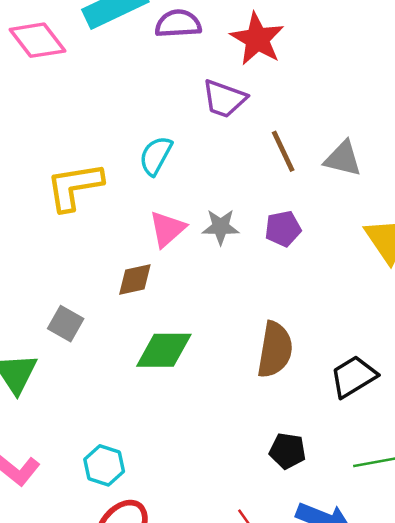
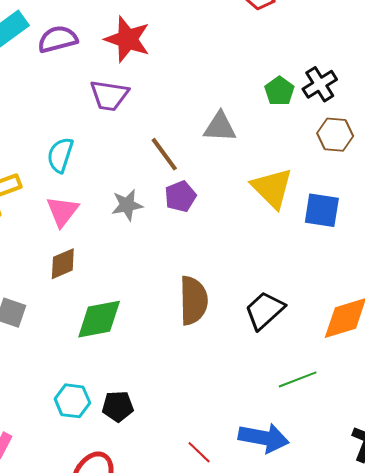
brown line: (283, 151) -> (164, 154), moved
pink triangle: (167, 229) -> (62, 211), moved
black pentagon: (287, 451) -> (118, 406), moved
cyan hexagon: (104, 465) -> (72, 401), moved

